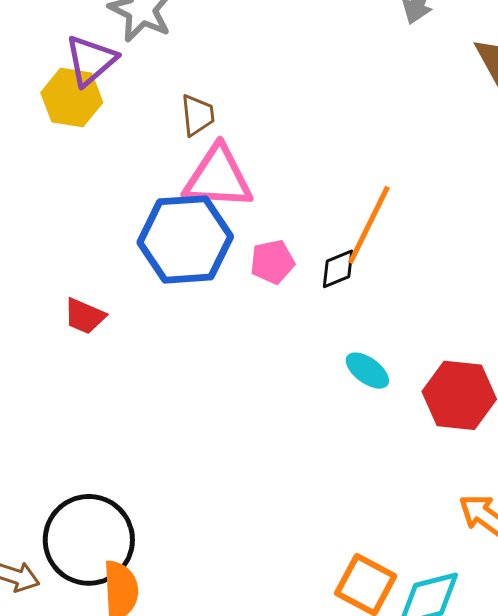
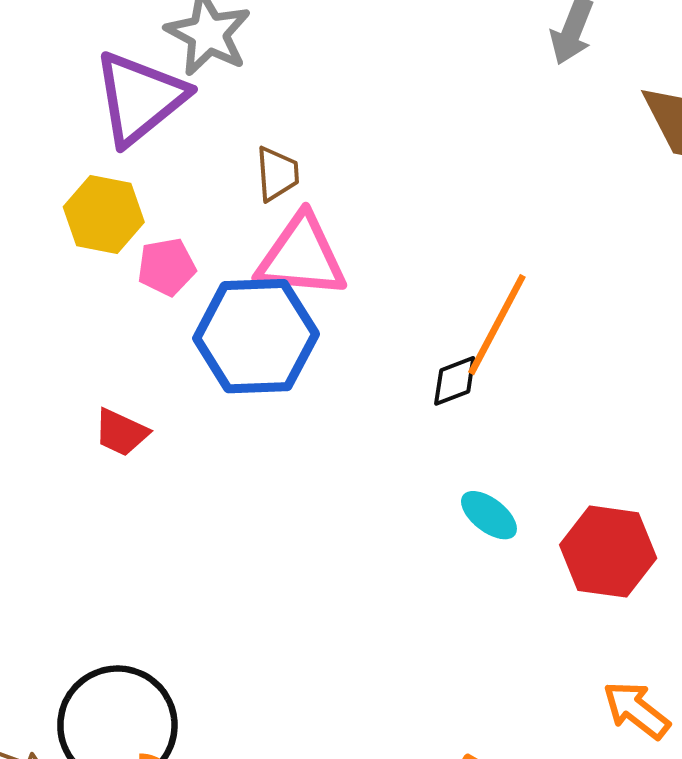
purple triangle: (91, 60) -> (140, 98), size x1.4
yellow hexagon: (72, 98) -> (104, 215), moved
pink pentagon: (272, 262) -> (167, 267), moved

